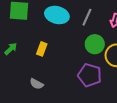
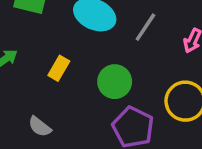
green circle: (95, 44) -> (115, 82), moved

